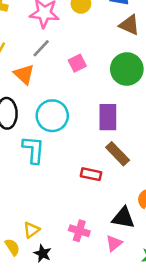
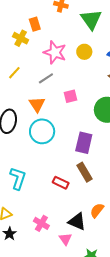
orange triangle: (24, 74) -> (37, 104), moved
cyan L-shape: (33, 150) -> (18, 178), moved
pink triangle: (114, 243) -> (65, 239), turned -40

